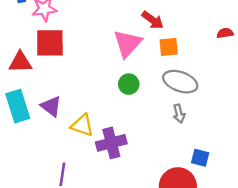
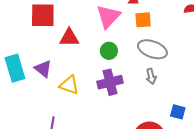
red triangle: (20, 62) -> (69, 38), moved
purple cross: (111, 143) -> (110, 82), moved
blue square: (200, 158) -> (178, 112), moved

